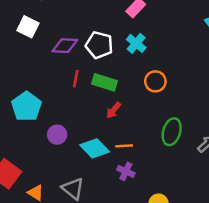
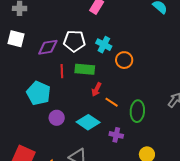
cyan cross: (136, 43) -> (104, 45), moved
cyan pentagon: (26, 107) -> (39, 93), moved
green ellipse: (172, 132) -> (137, 111), moved
orange line: (124, 146) -> (112, 102), moved, turned 48

